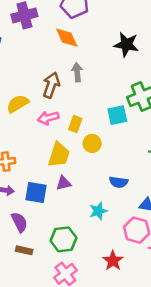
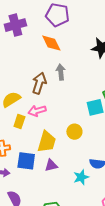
yellow rectangle: (75, 124) -> (19, 121), moved
blue square: (36, 192) -> (26, 161), moved
cyan star: (98, 211) -> (81, 177), moved

